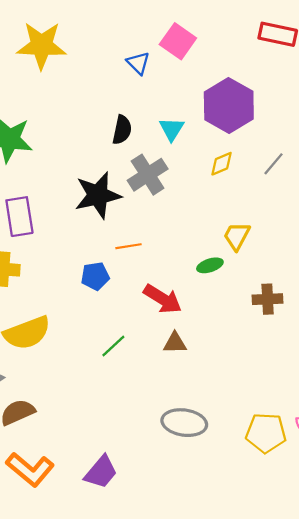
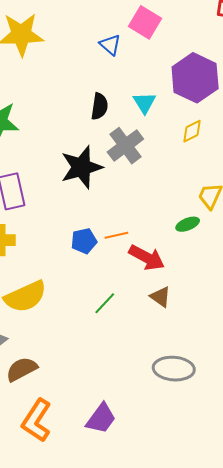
orange line: (128, 246) -> (116, 235), moved
brown triangle: (175, 343) -> (160, 297), turned 40
orange L-shape: (30, 469) -> (37, 420), turned 87

